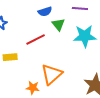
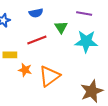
blue semicircle: (45, 12) -> (36, 13), moved
orange star: (33, 88) -> (25, 70), moved

